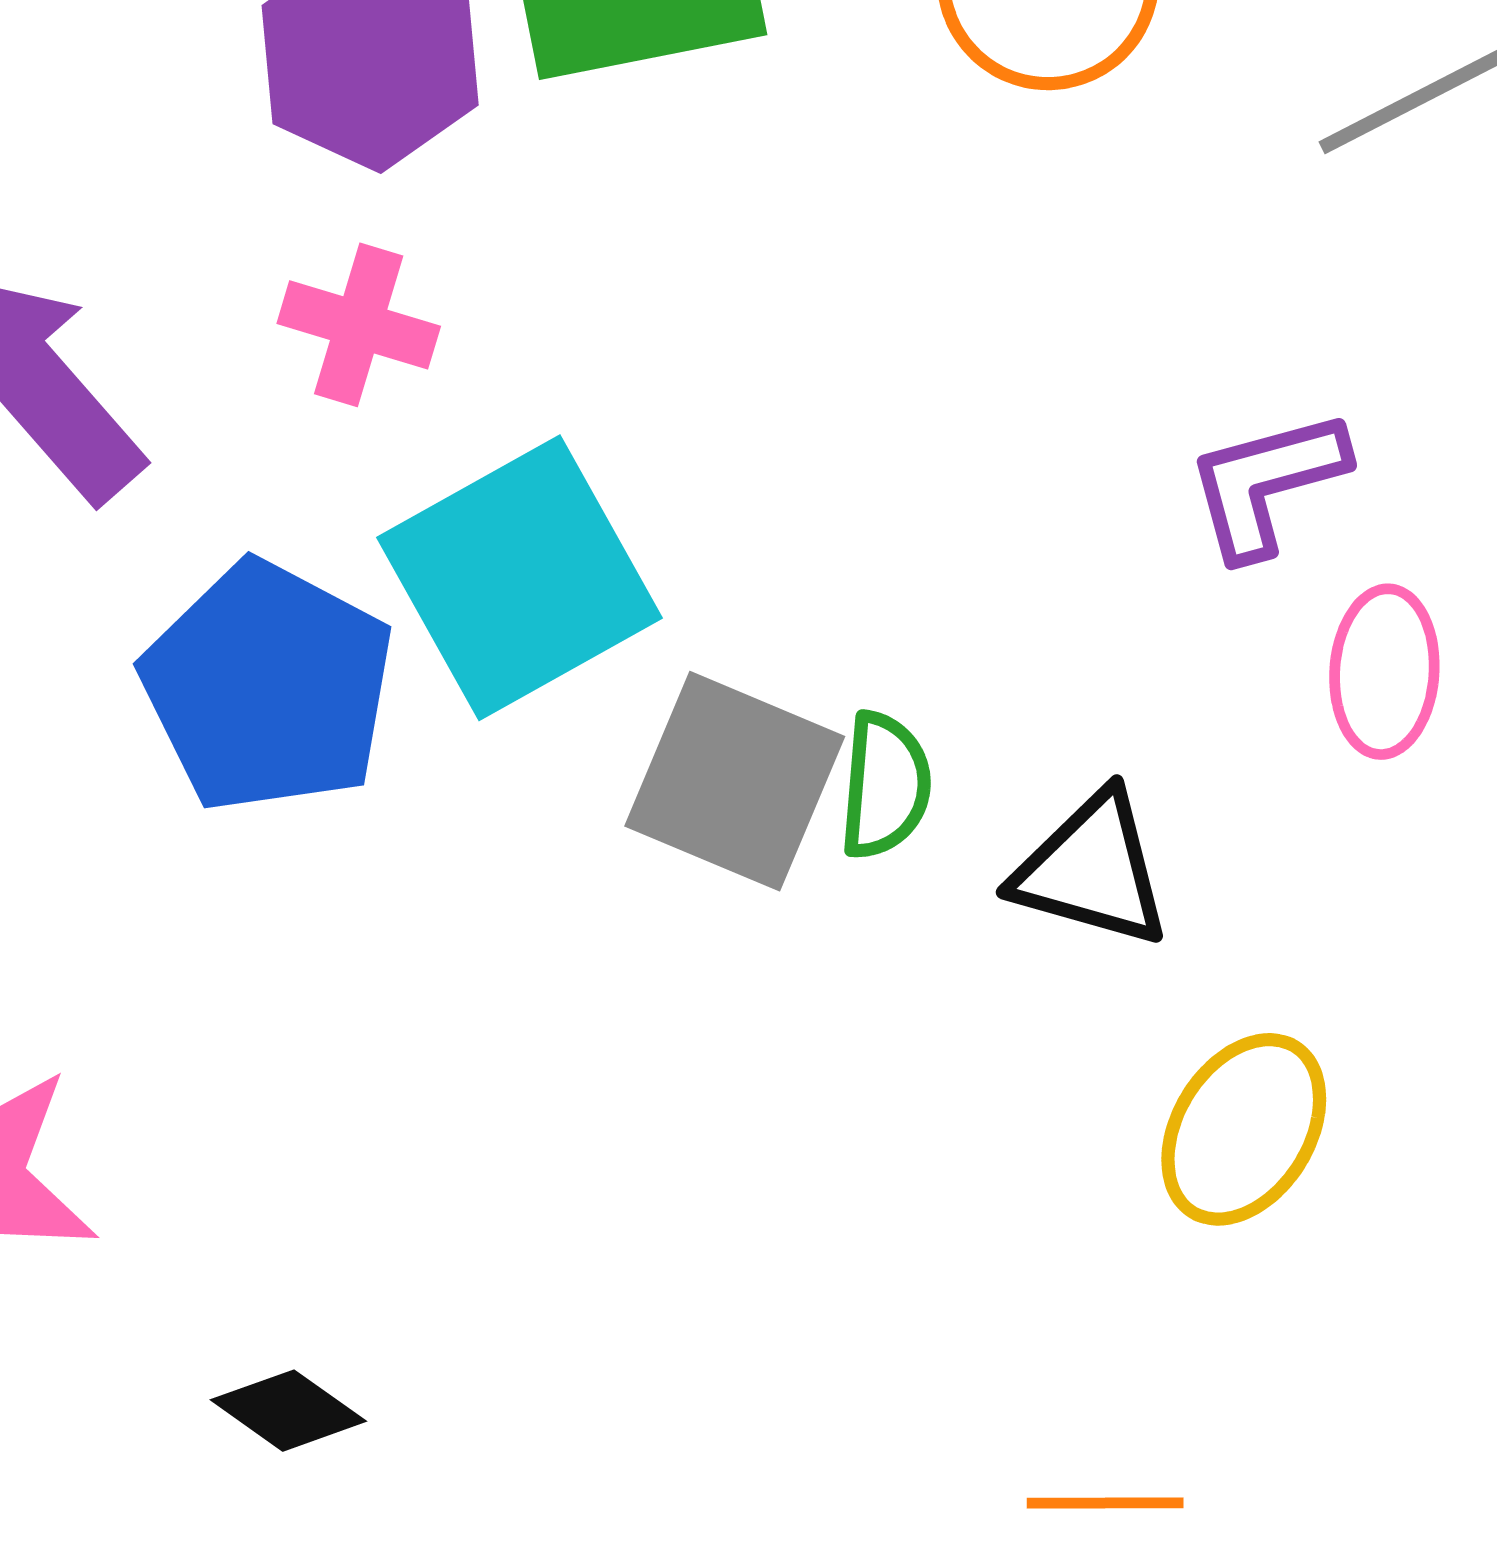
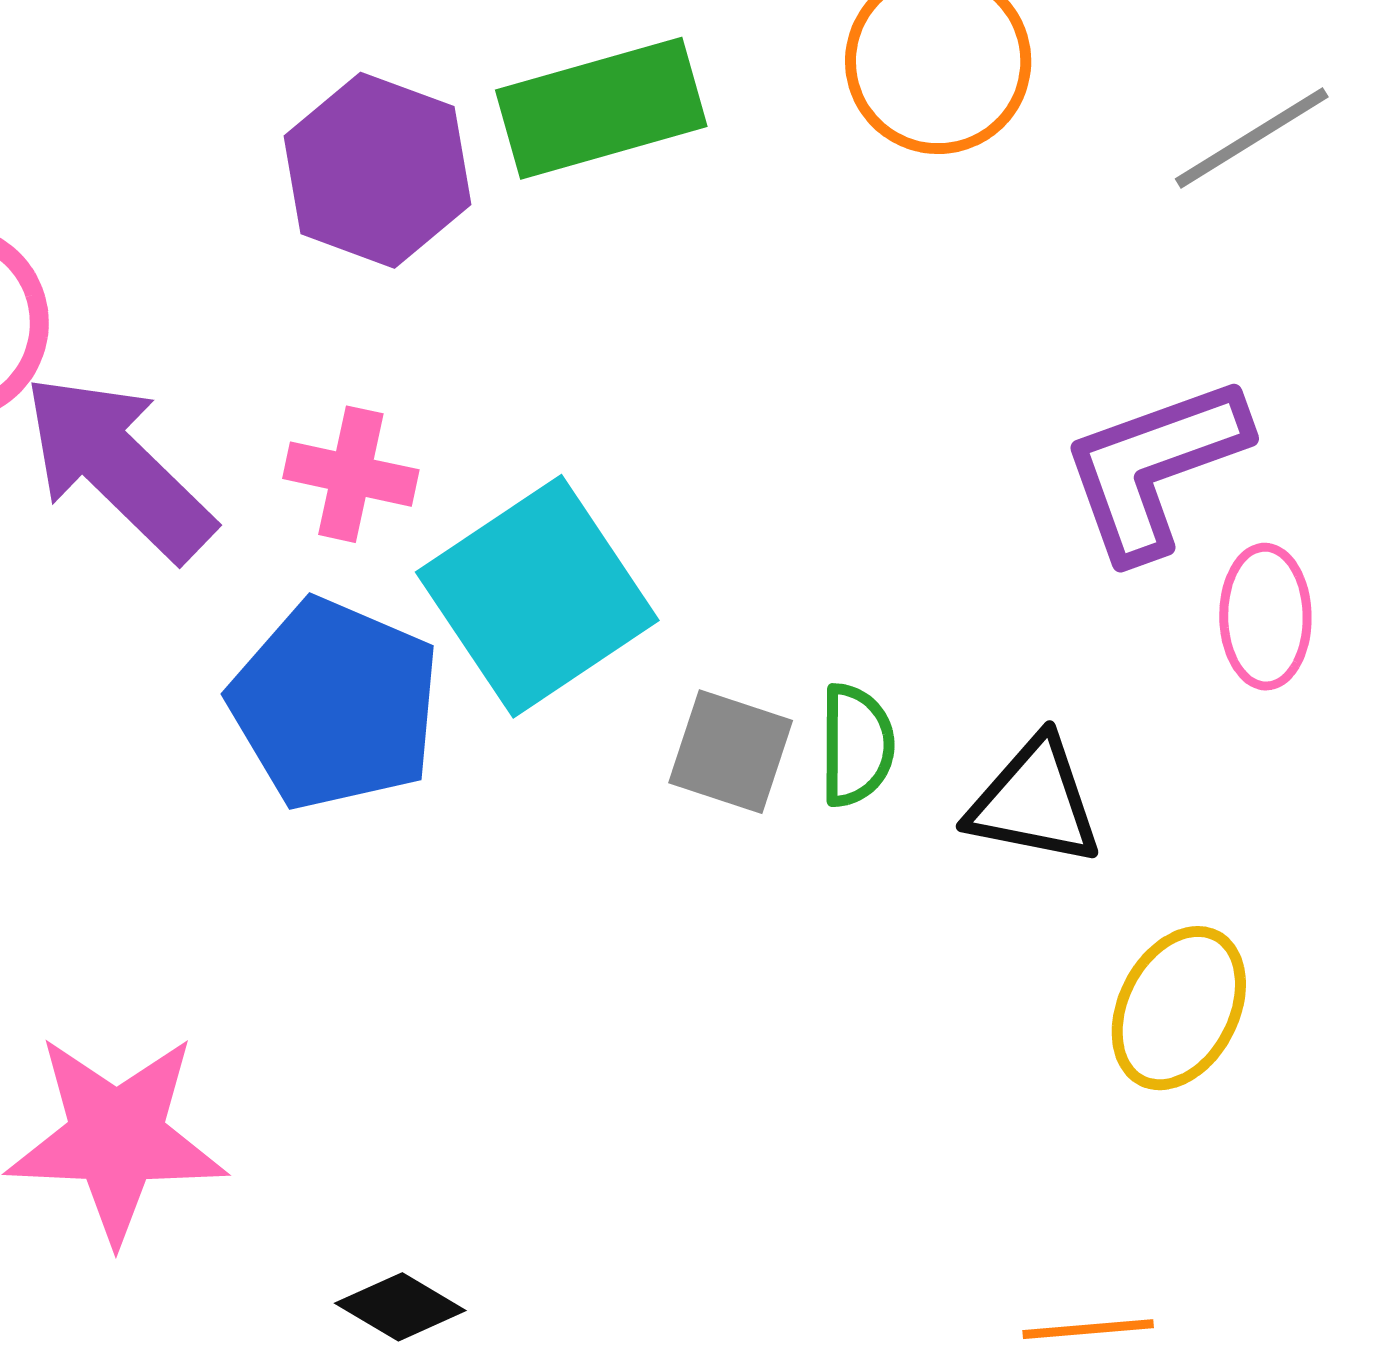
pink cross: (359, 325) -> (351, 474), moved
purple L-shape: (1267, 483) -> (1154, 467), size x1.4
gray square: (735, 781) -> (731, 752), size x0.7

